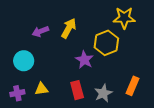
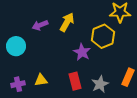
cyan circle: (24, 61) -> (16, 46), moved

